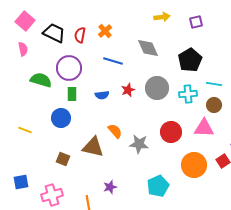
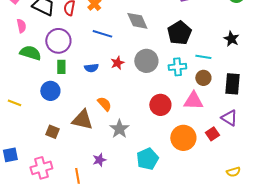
pink semicircle: (23, 49) -> (21, 26), moved
gray star: (139, 144) -> (119, 129), moved, turned 30

